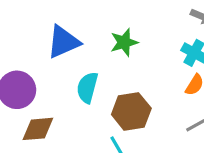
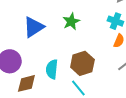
cyan semicircle: (87, 87) -> (52, 69), moved

